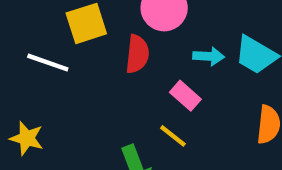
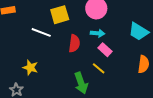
red semicircle: (137, 54) -> (74, 43), moved
cyan arrow: (209, 56) -> (98, 33), moved

